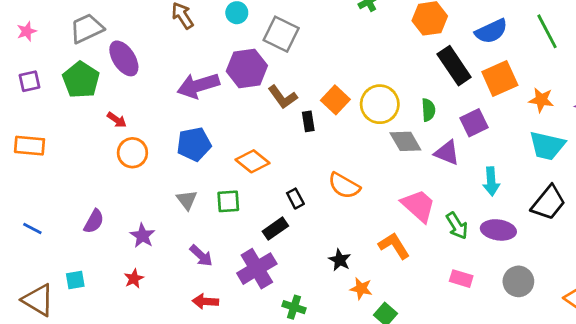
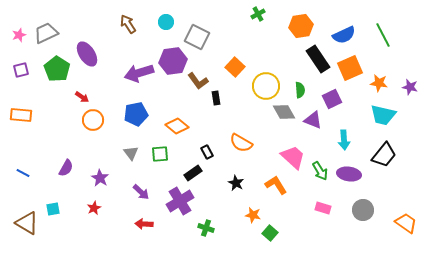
gray trapezoid: (87, 28) -> (46, 33), moved
orange square: (335, 100) -> (235, 67), moved
black star: (340, 260) -> (236, 183), moved

